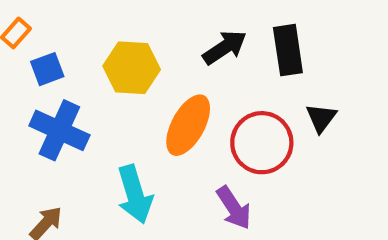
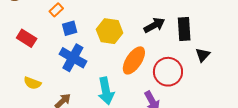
black triangle: (321, 118) -> (203, 55), moved

